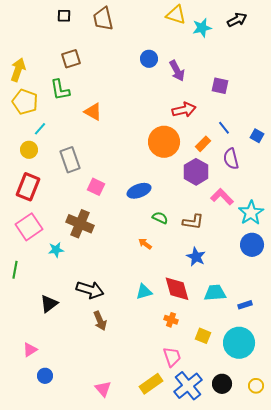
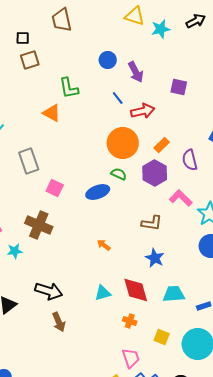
black square: (64, 16) -> (23, 38), moved
green L-shape: (60, 90) -> (69, 88), moved
blue line: (224, 128) -> (118, 98), moved
green semicircle: (160, 218) -> (119, 174), moved

